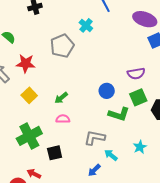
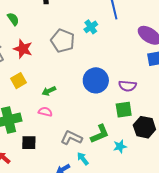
gray pentagon: (62, 46) -> (63, 41), turned 30
blue circle: (107, 91) -> (96, 80), moved, size x1.6
green L-shape: (119, 114) -> (100, 134), moved, turned -55
cyan star: (140, 147) -> (120, 146), moved

